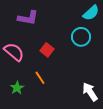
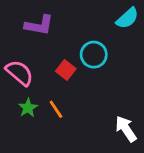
cyan circle: (81, 37) -> (94, 55), moved
green star: (17, 88) -> (28, 108), moved

